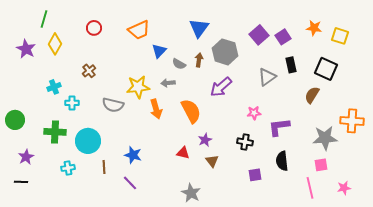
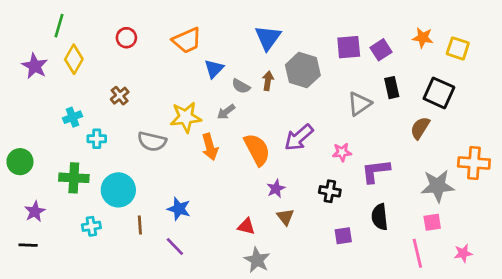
purple square: (259, 35) -> (349, 47), turned 36
gray arrow: (168, 83) -> (226, 112), turned -32
purple arrow: (221, 87) -> (299, 137), moved
red triangle: (183, 153) -> (246, 226), moved

